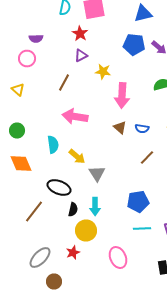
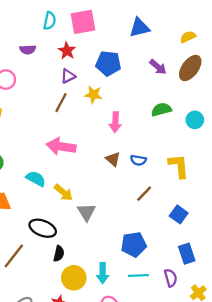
purple semicircle: (36, 38) -> (28, 50), moved
blue pentagon: (134, 44) -> (108, 63), moved
brown line: (64, 82) -> (61, 103), moved
pink arrow: (122, 96) -> (115, 122), size x0.7
cyan semicircle: (53, 144) -> (36, 179), turned -54
cyan arrow: (95, 206) -> (103, 273), moved

